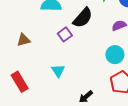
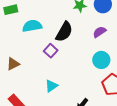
cyan triangle: (58, 71) -> (51, 86), turned 40

